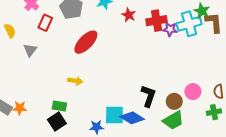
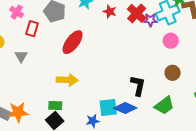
red cross: (157, 21) -> (137, 13), turned -30
yellow arrow: (75, 81) -> (67, 80), size x1.5
pink circle: (193, 92) -> (171, 41), moved
brown circle: (174, 101) -> (173, 73), moved
orange star: (20, 108) -> (18, 112), size x1.5

